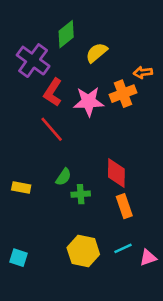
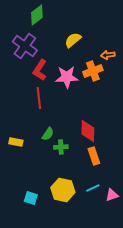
green diamond: (66, 34) -> (37, 15), moved
red line: (52, 129) -> (39, 98), turned 35
cyan square: (19, 258) -> (31, 198), moved

